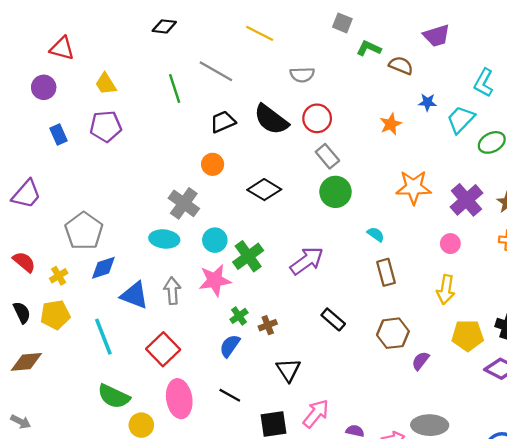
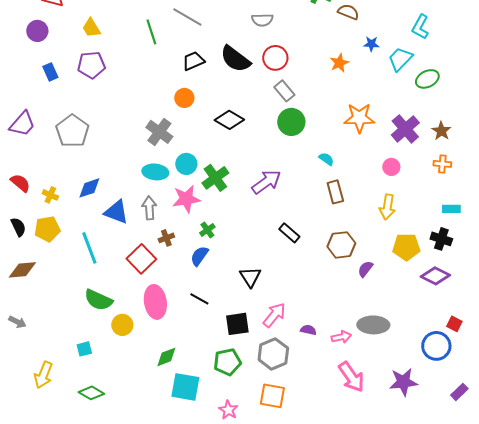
gray pentagon: (84, 231) -> (72, 131), moved
cyan ellipse: (164, 239) -> (155, 172), moved
yellow cross: (59, 276) -> (50, 195), turned -35
brown cross: (268, 325) -> (166, 238), moved

